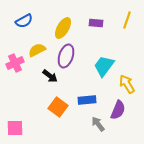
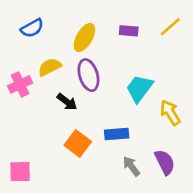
yellow line: (127, 20) -> (170, 27), turned 30
purple ellipse: (66, 56) -> (88, 75), turned -35
purple semicircle: (118, 110) -> (165, 162), moved, turned -48

